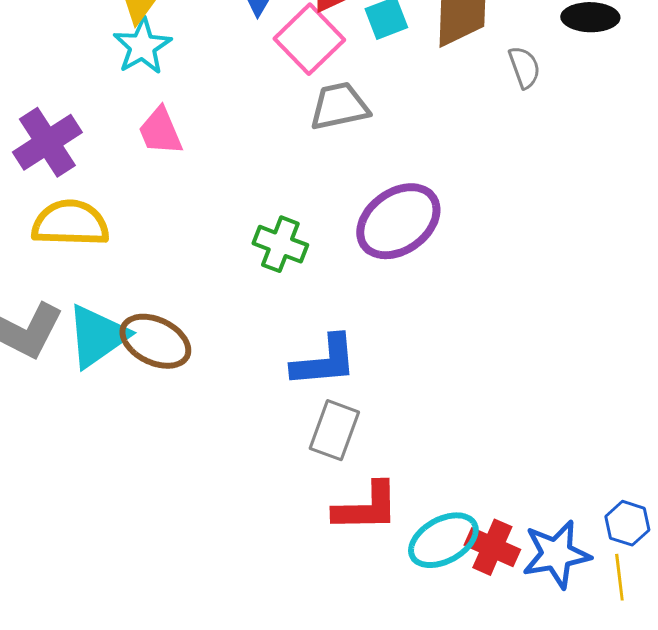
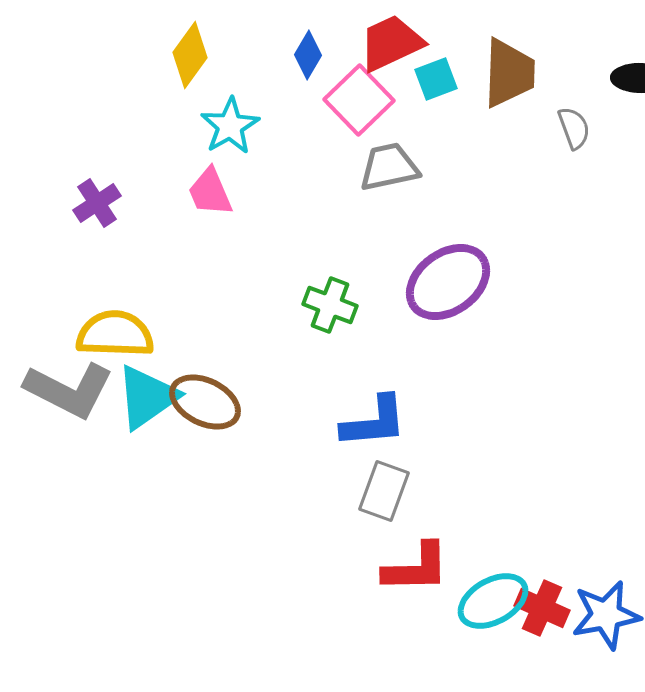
cyan star: (142, 46) -> (230, 126), moved
purple cross: (47, 142) -> (97, 203), size x0.7
yellow semicircle: (70, 223) -> (115, 334), moved

